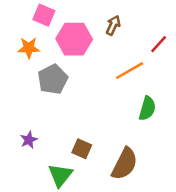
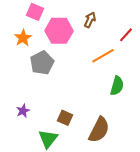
orange star: (29, 48) -> (23, 38), turned -30

